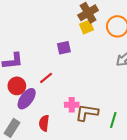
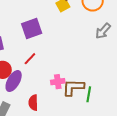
purple square: (64, 48) -> (32, 28), moved, size x1.5
green line: (113, 120) -> (89, 94), moved

